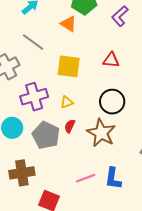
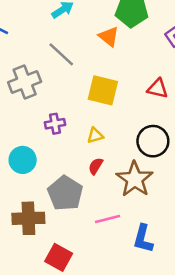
purple cross: (34, 97) -> (55, 124), size x0.6
gray pentagon: (46, 135) -> (65, 193), moved
pink line: (86, 178) -> (108, 219), moved

